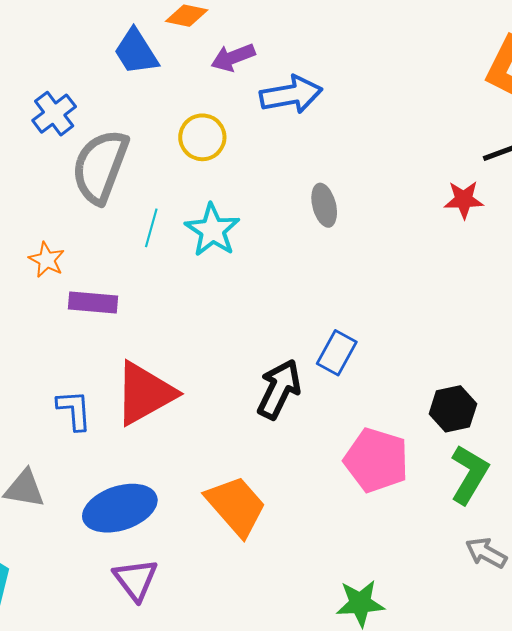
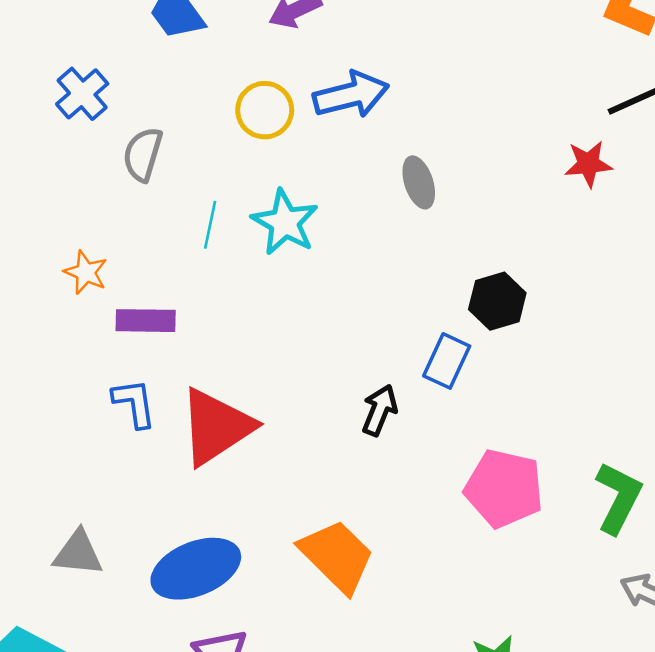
blue arrow: (291, 95) -> (351, 95), moved
gray semicircle: (100, 166) -> (143, 154), size x0.6
black arrow: (279, 389) -> (380, 410), size x0.7
black hexagon: (453, 409) -> (497, 301), moved
blue L-shape: (74, 410) -> (134, 403), moved

